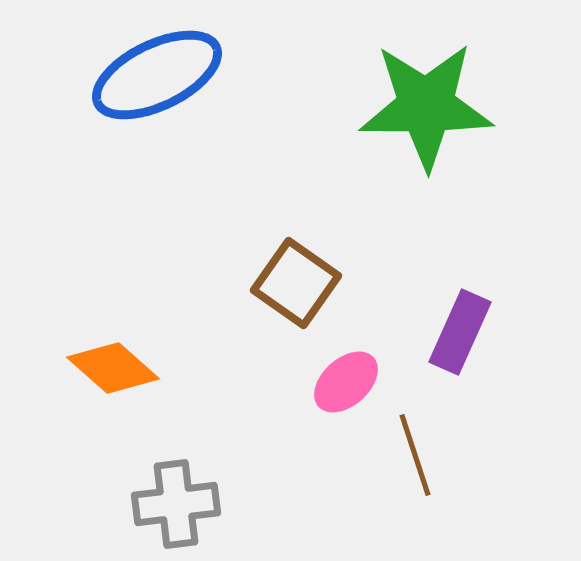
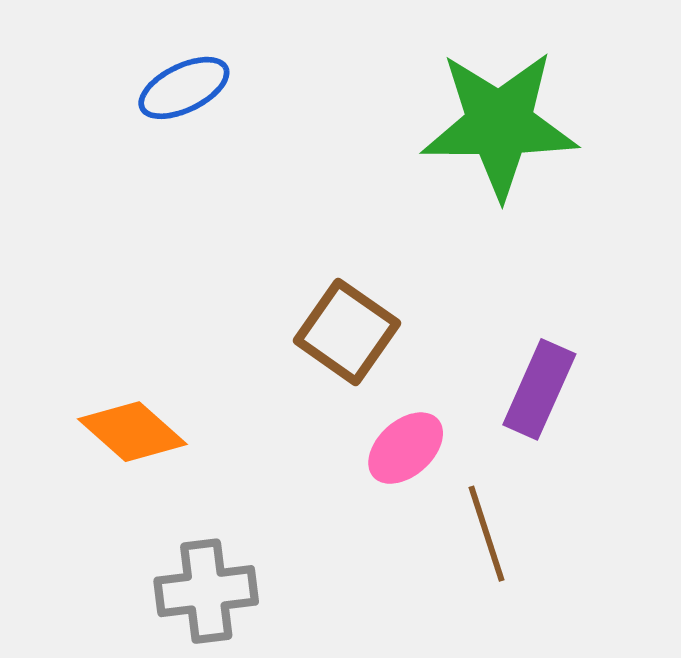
blue ellipse: (157, 75) -> (184, 88), size x0.6

